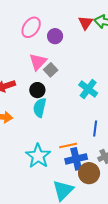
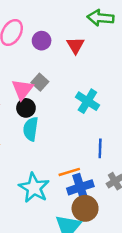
red triangle: (85, 23) -> (75, 45), moved
pink triangle: (38, 62) -> (22, 89), moved
brown circle: (89, 173) -> (85, 208), moved

